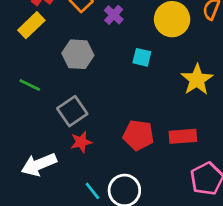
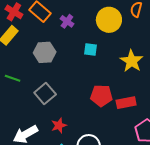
red pentagon: (138, 135) -> (101, 96), moved
red star: (81, 142) -> (59, 125), moved

